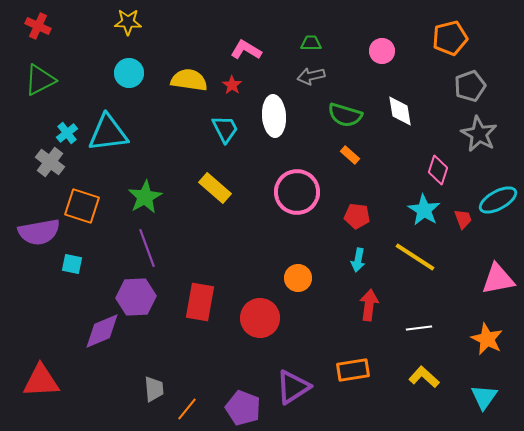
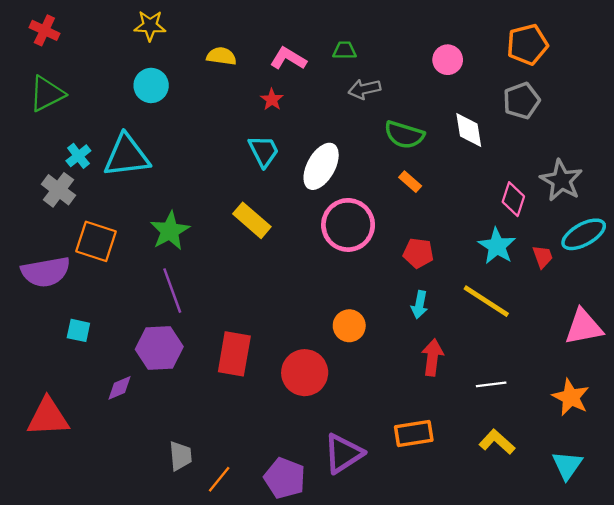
green trapezoid: (311, 43) -> (345, 50), moved
yellow semicircle: (189, 80) -> (221, 56), moved, size x0.7
gray pentagon: (470, 86) -> (521, 101), moved
white ellipse: (274, 116) -> (321, 166), moved, turned 33
gray star: (479, 134) -> (561, 180), moved
cyan square: (72, 264) -> (78, 330), moved
purple diamond: (102, 331) -> (119, 388), size x0.6
red triangle: (41, 381) -> (48, 417), moved

